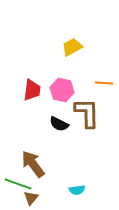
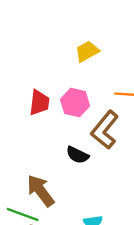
brown L-shape: (87, 113) -> (105, 130), turned -140
black semicircle: (59, 124) -> (77, 155), moved

